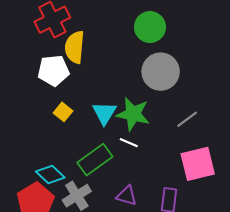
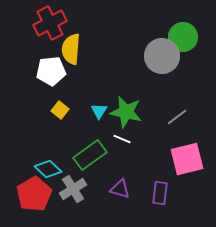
green circle: (150, 27) -> (183, 37), moved
gray circle: (161, 72) -> (162, 56), moved
cyan triangle: (104, 113) -> (99, 111), size x0.7

